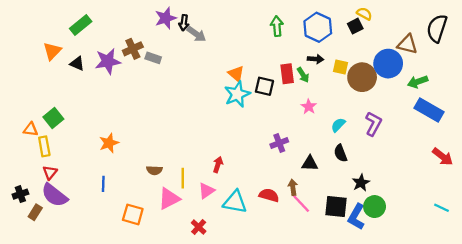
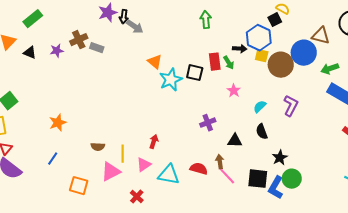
blue hexagon: (318, 27) -> (259, 38), moved
purple star: (108, 61) -> (57, 51), size x0.6
orange triangle: (236, 74) -> (155, 62), moved
blue line: (103, 184) -> (53, 159), turned 32

